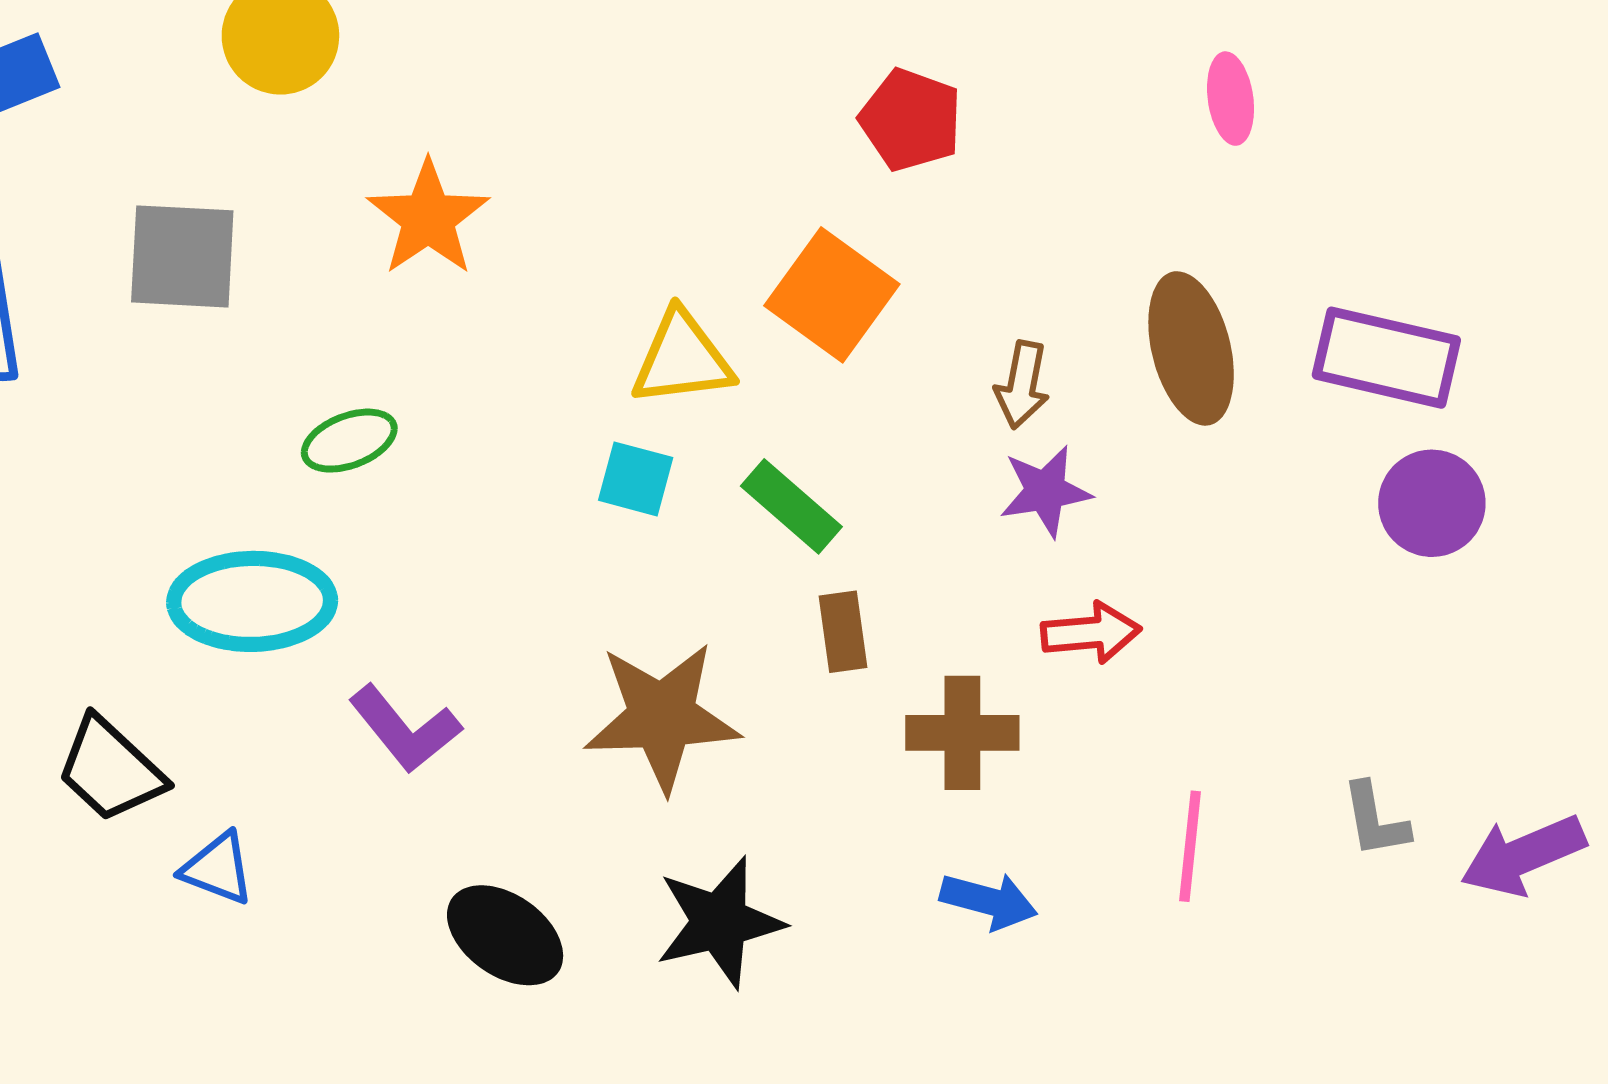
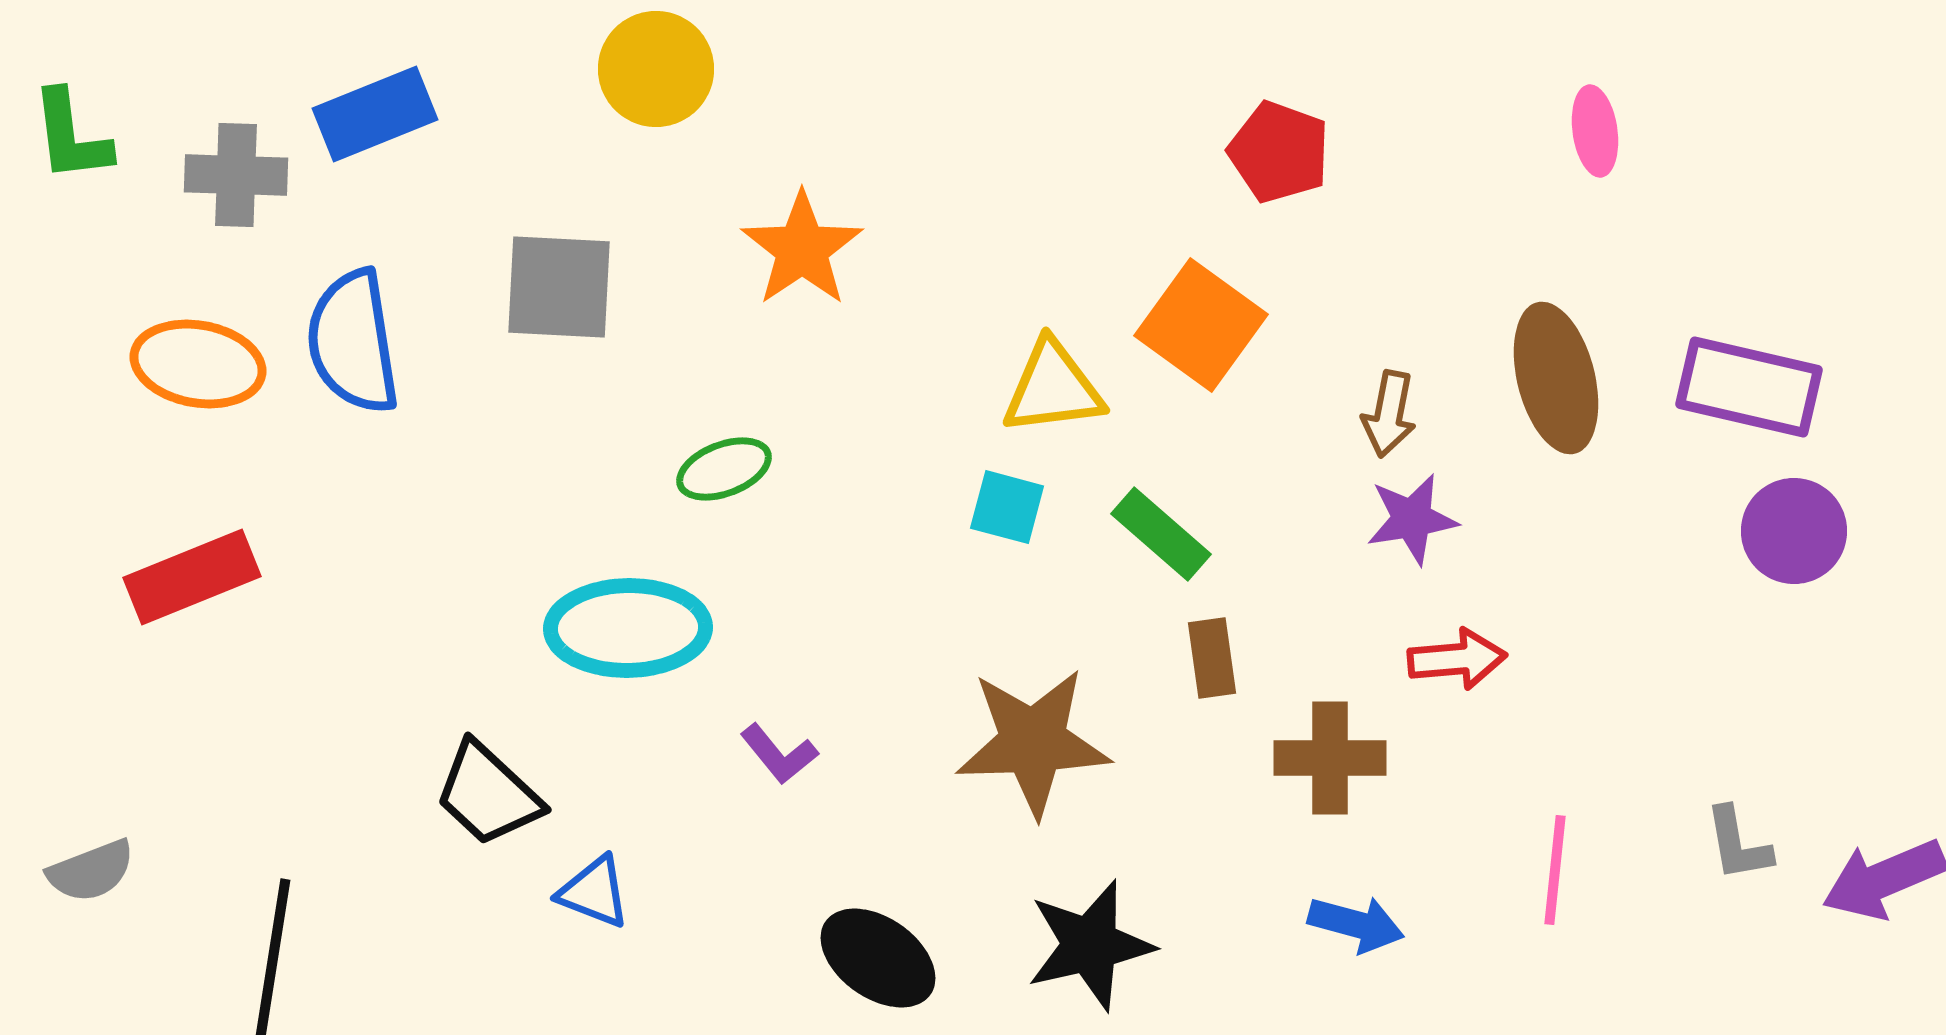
purple L-shape: (405, 729) -> (779, 754), size x0.7

